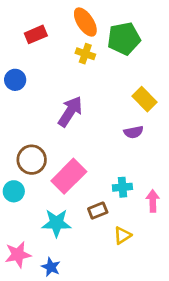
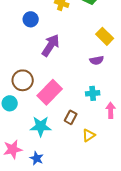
blue circle: (15, 80) -> (31, 19), moved
cyan cross: (122, 187) -> (93, 93), moved
brown rectangle: (98, 211) -> (71, 117), turned -40

